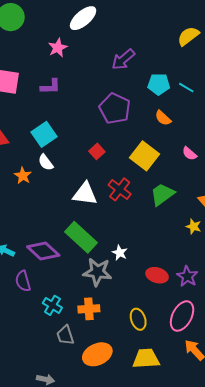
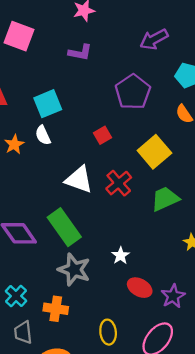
purple L-shape: (50, 87) -> (80, 52), moved
white star: (120, 253) -> (120, 256), moved

